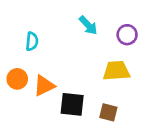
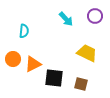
purple circle: (127, 35) -> (95, 16), moved
yellow trapezoid: (116, 71) -> (87, 53), turned 30

